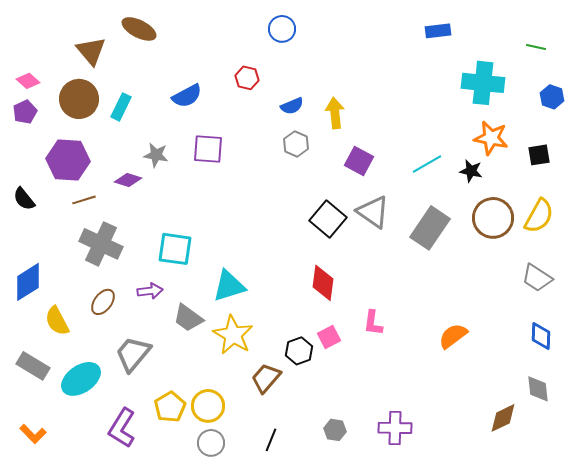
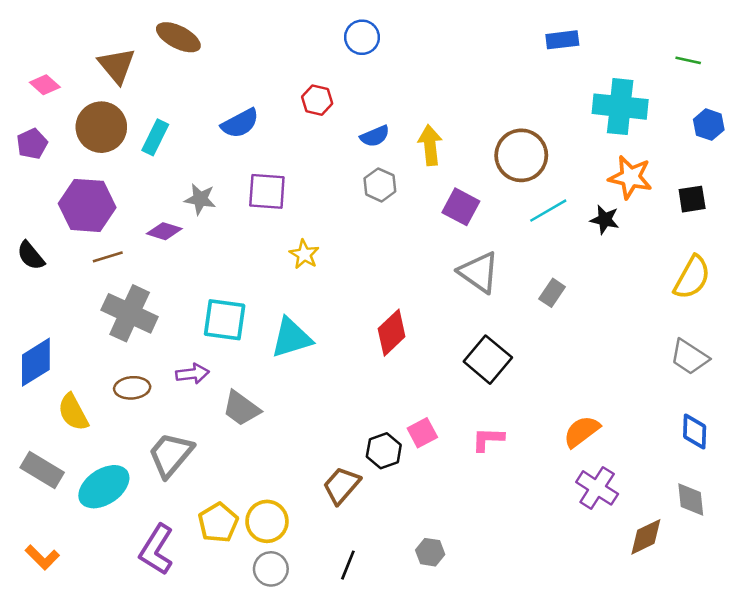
pink diamond: (28, 81) -> (45, 85), moved
brown circle: (493, 218) -> (521, 155), moved
black square: (328, 219) -> (488, 360), moved
gray rectangle: (430, 228) -> (552, 293), size x0.5
red diamond: (323, 283) -> (392, 333), moved, turned 39
cyan triangle: (229, 286) -> (291, 338), moved
brown ellipse: (103, 302) -> (132, 388), turned 48
pink L-shape: (373, 323) -> (488, 439), moved, turned 84
yellow star: (233, 335) -> (304, 254), moved, size x0.6
purple cross: (395, 428) -> (597, 488), moved, turned 32

